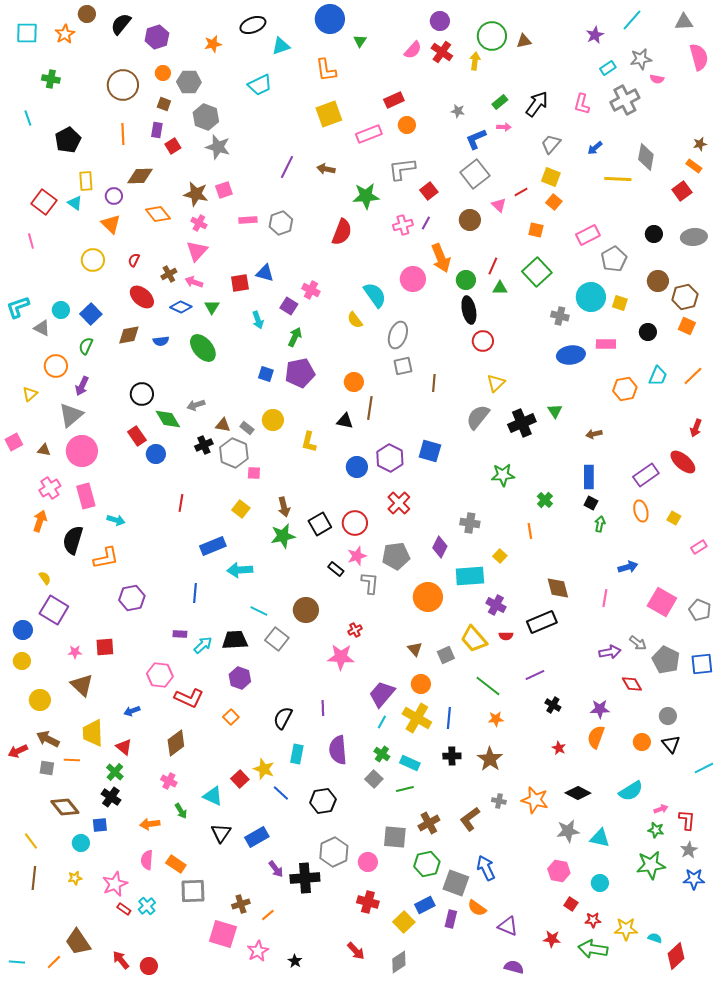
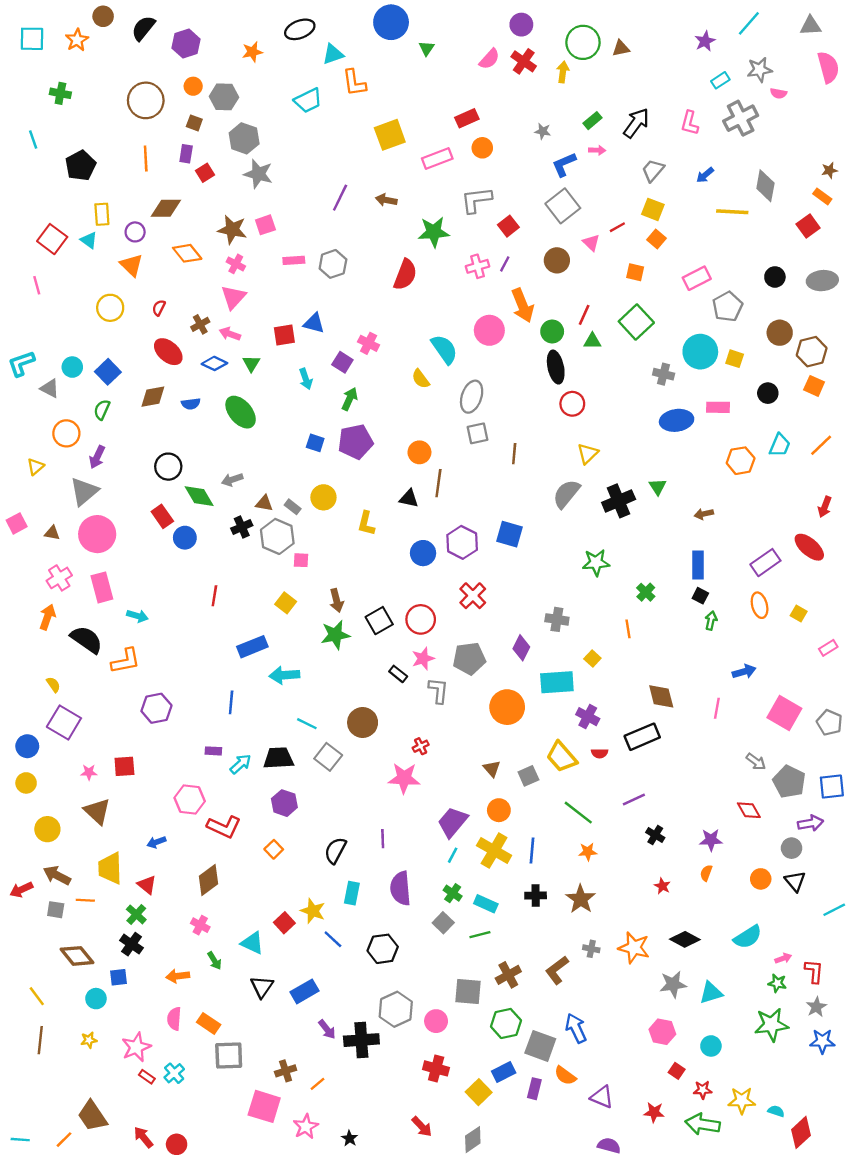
orange L-shape: (326, 70) -> (354, 83), moved
black semicircle: (73, 540) -> (87, 640), turned 108
purple arrow: (610, 652) -> (810, 823), moved
orange semicircle: (596, 737) -> (706, 873), size x0.6
cyan triangle: (600, 838) -> (711, 993), turned -30

